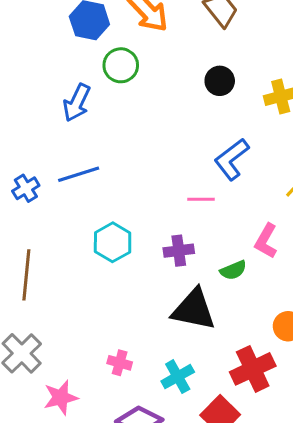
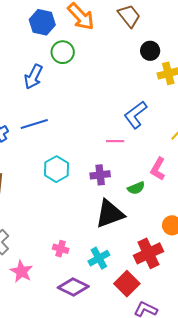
black circle: (220, 81) -> (150, 51), moved
black triangle: (194, 310) -> (110, 214), turned -32
pink star: (61, 398) -> (21, 271), turned -30

